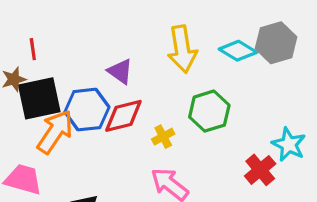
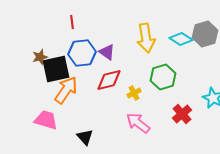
red line: (33, 49) -> (72, 22), moved
blue hexagon: (87, 110) -> (82, 53), moved
red cross: (260, 170) -> (182, 114), moved

